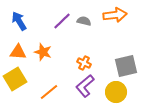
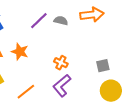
gray square: (126, 66) -> (103, 66), size x0.6
yellow circle: (116, 92) -> (111, 91), moved

